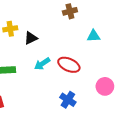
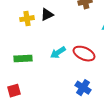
black triangle: (31, 38) -> (47, 15), moved

